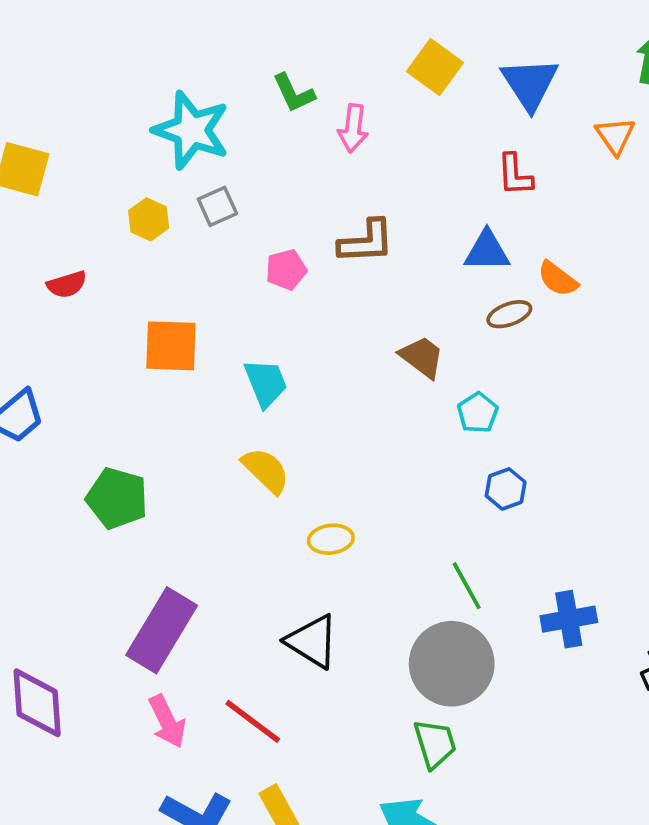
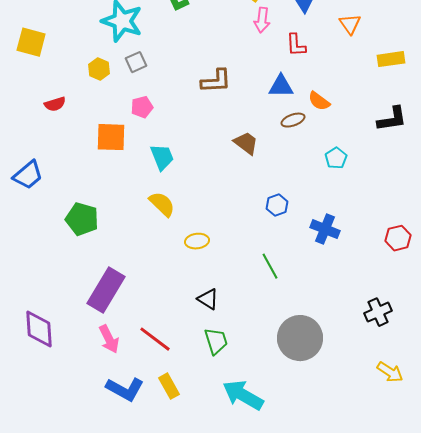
pink arrow: (353, 128) -> (262, 20), moved
pink pentagon: (286, 270) -> (142, 107), moved
cyan pentagon: (478, 413) -> (336, 158), moved
blue hexagon: (506, 489) -> (277, 205), moved
blue cross: (569, 619) -> (325, 229), moved, turned 32
black triangle: (312, 641) -> (208, 299), moved, size x0.7
gray circle: (452, 664) -> (300, 338), moved
green trapezoid: (435, 744) -> (216, 341), moved

